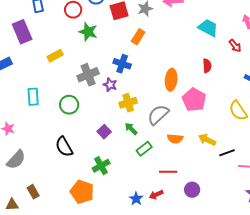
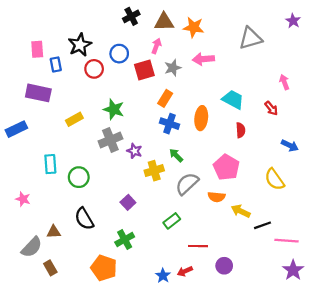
cyan trapezoid: (208, 28) -> (233, 100), moved
purple rectangle: (22, 32) -> (38, 93), turned -55
green star: (88, 32) -> (114, 109), moved
blue cross: (122, 64) -> (170, 124), moved
orange ellipse: (171, 80) -> (201, 118), moved
green circle: (69, 105) -> (79, 177), moved
green arrow: (131, 129) -> (176, 155), moved
orange semicircle: (175, 139) -> (217, 197), moved
gray semicircle: (16, 160) -> (32, 247), moved
brown triangle: (12, 205) -> (54, 232), moved

